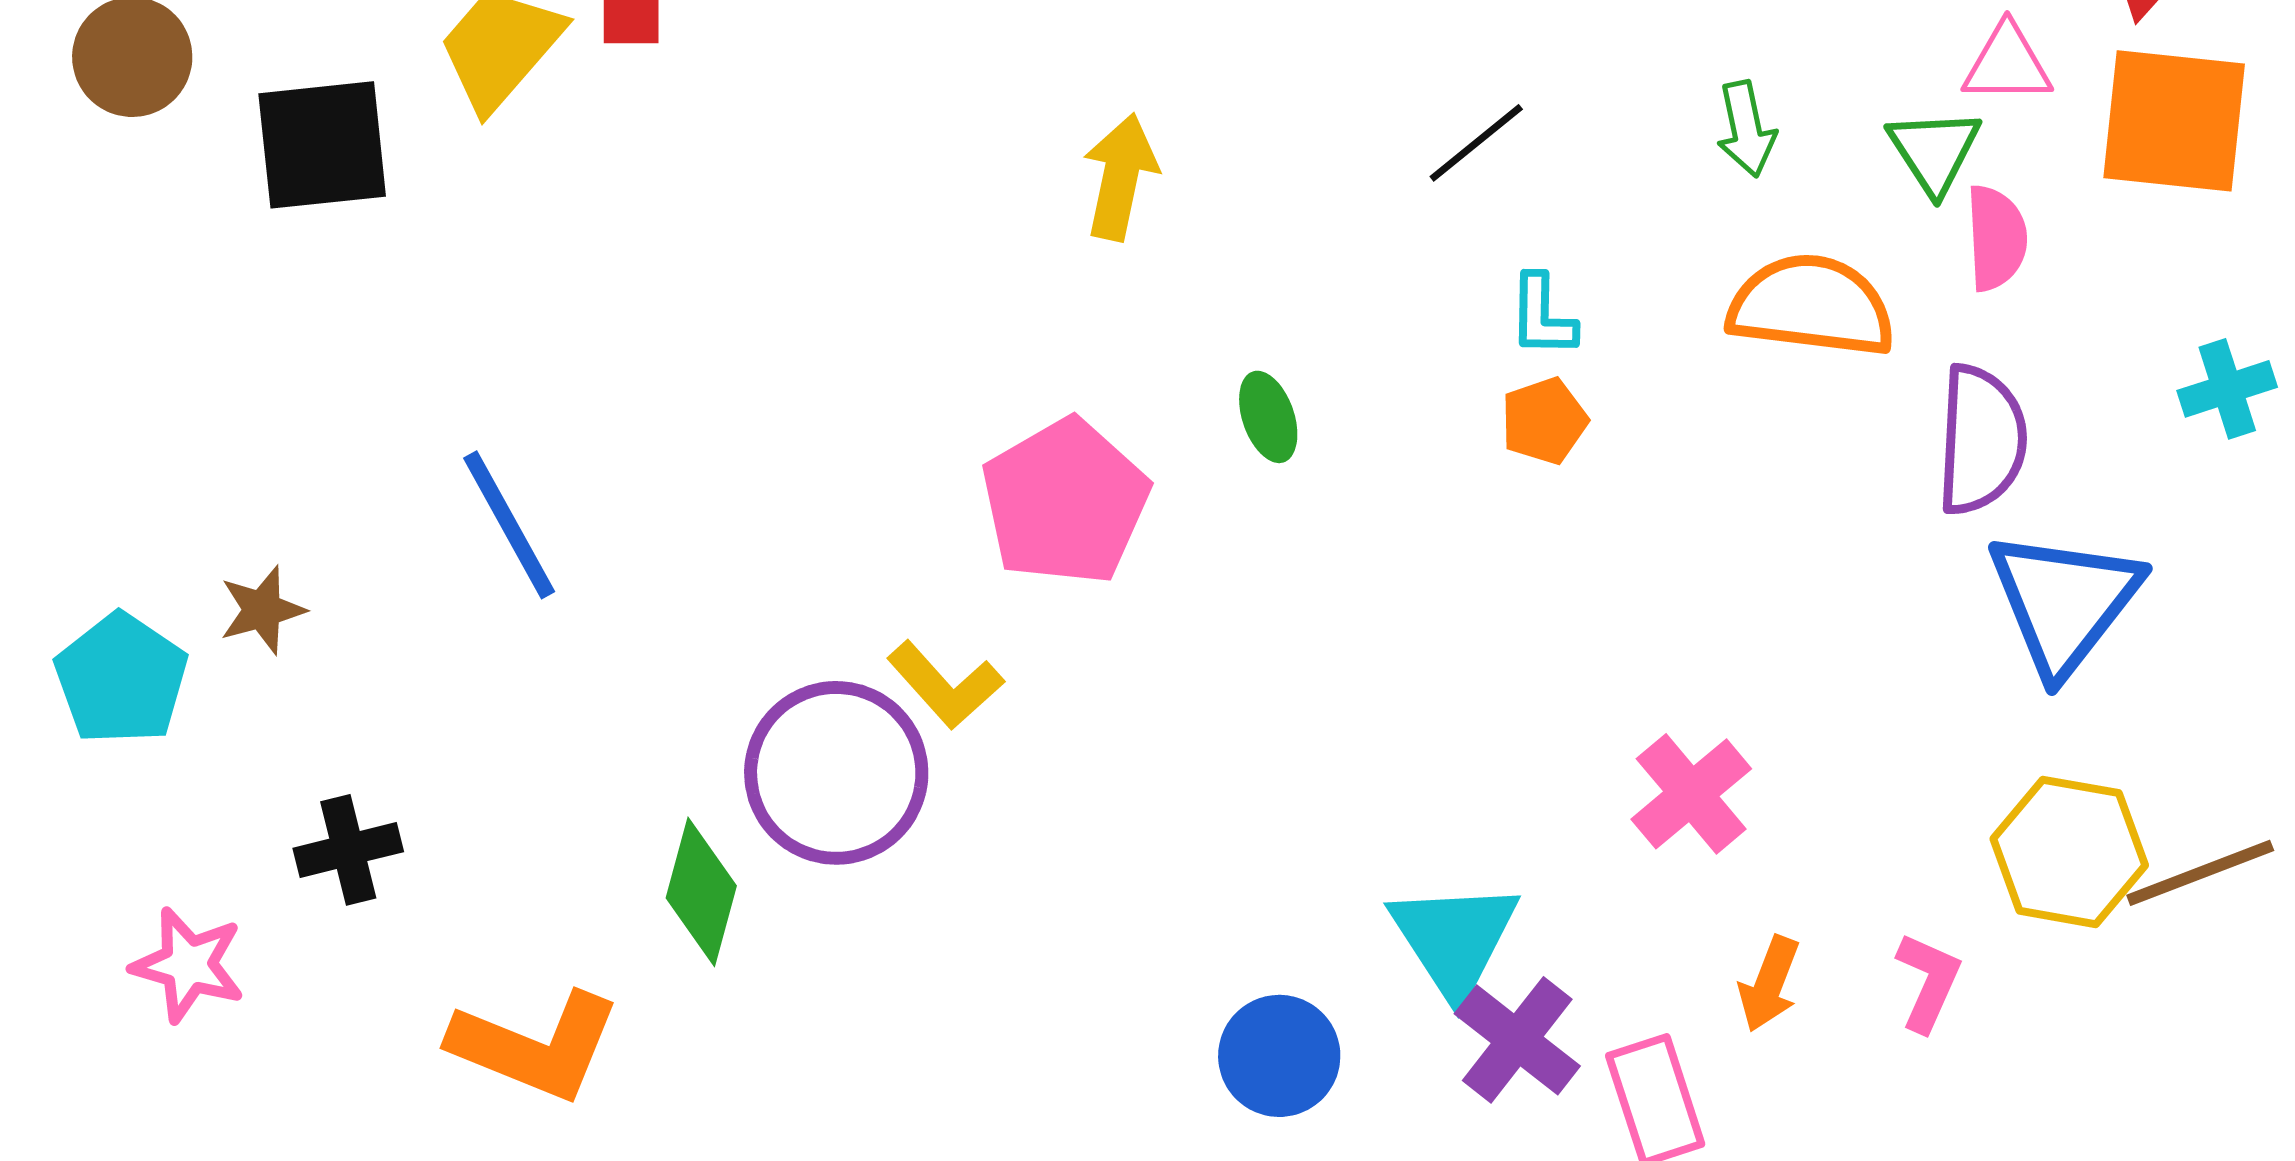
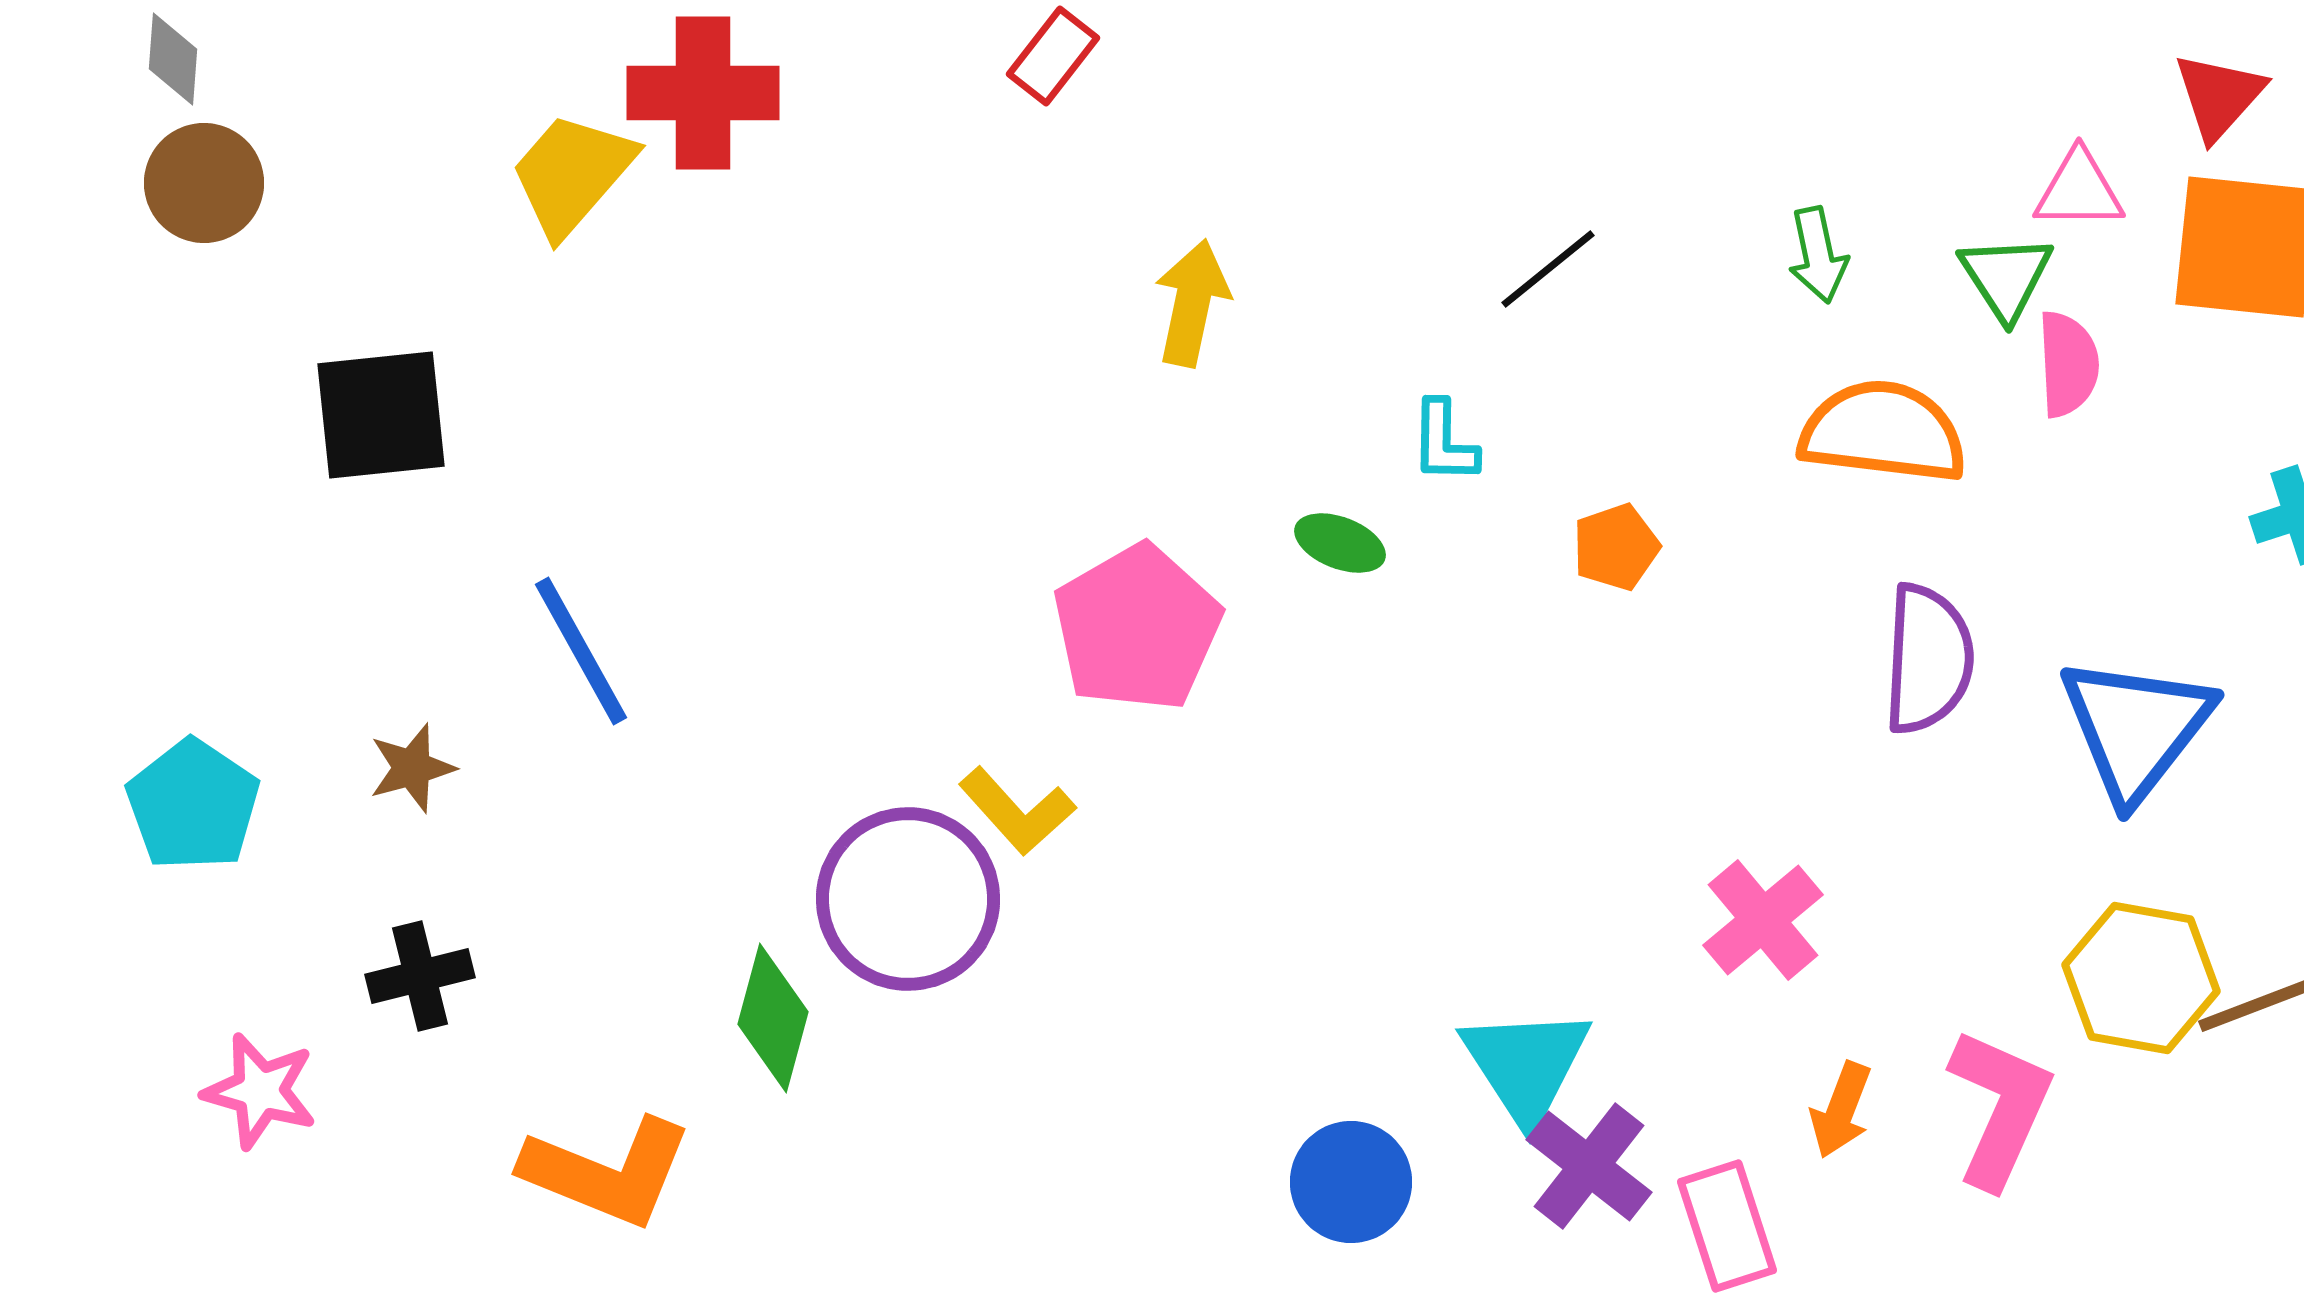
black square: (322, 145) -> (381, 415), moved
cyan L-shape: (1542, 316) -> (1444, 442), moved
green ellipse: (1268, 417) -> (1340, 543), turned -50
purple semicircle: (1981, 440) -> (1928, 659), moved
brown star: (262, 610) -> (412, 768), moved
pink L-shape: (1928, 982) -> (2000, 1108), size x1.6

